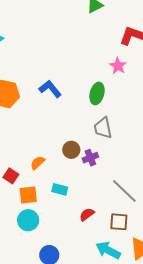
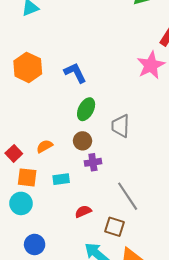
pink star: (118, 66) -> (151, 65), size x1.5
green ellipse: (97, 93) -> (86, 109), moved
purple cross: (90, 158) -> (93, 162), moved
cyan rectangle: (60, 189) -> (61, 179), turned -35

